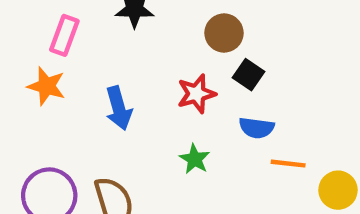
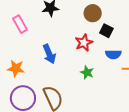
pink rectangle: (64, 35) -> (20, 24), turned -42
orange star: (46, 86) -> (16, 68), moved

